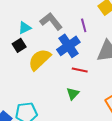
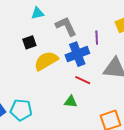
cyan triangle: (25, 28) -> (38, 13), moved
green triangle: (73, 94) -> (71, 102), turned 40

